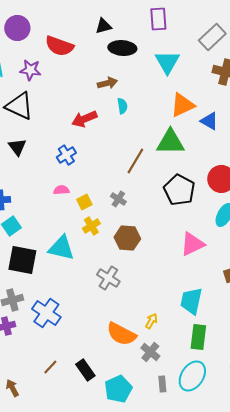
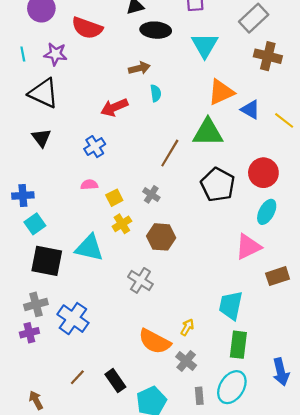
pink triangle: (192, 244) -> (248, 247), moved

